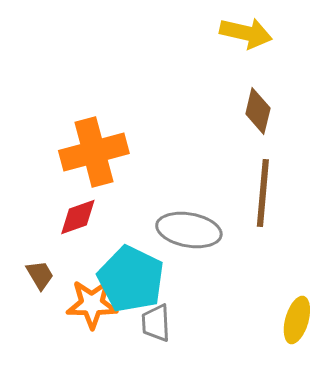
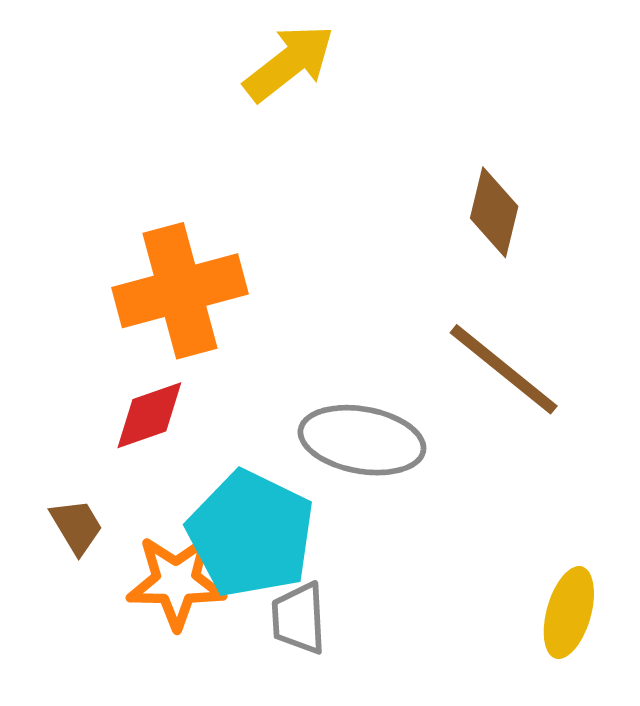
yellow arrow: (246, 33) -> (289, 63), moved, turned -51
brown line: (263, 193) -> (504, 369), turned -56

